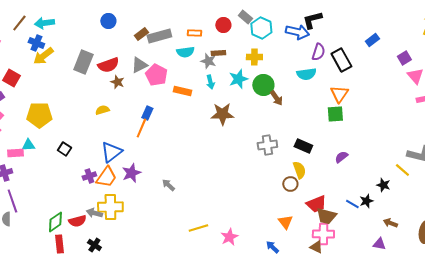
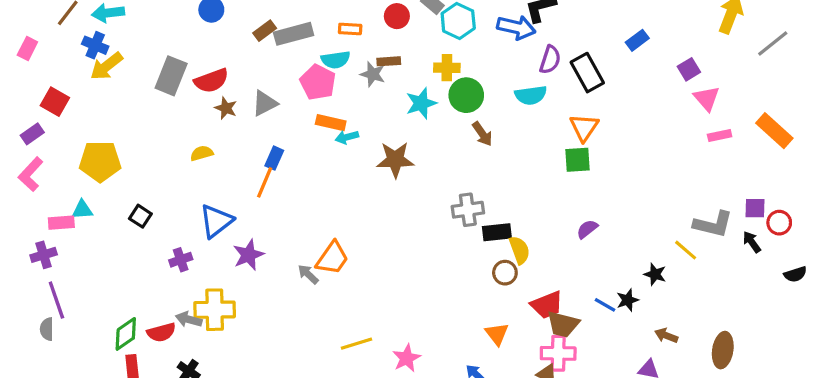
gray triangle: (139, 65) -> (265, 103), moved
pink pentagon: (156, 75) -> (318, 82), moved
cyan arrow: (210, 82) -> (347, 137), moved, turned 88
green circle: (263, 85) -> (466, 95), moved
black rectangle: (303, 146) -> (497, 232), moved, turned -30
orange trapezoid: (106, 177) -> (332, 258), moved

